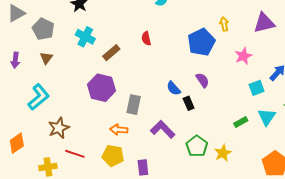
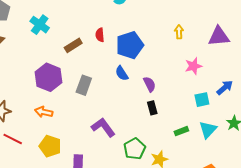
blue pentagon: (201, 42) -> (130, 45), moved
brown rectangle: (111, 53) -> (73, 45), moved
blue semicircle: (174, 88) -> (122, 73), moved
black rectangle: (189, 103) -> (152, 108), moved
gray rectangle: (134, 105) -> (84, 85), moved
orange arrow: (119, 130) -> (44, 112), moved

